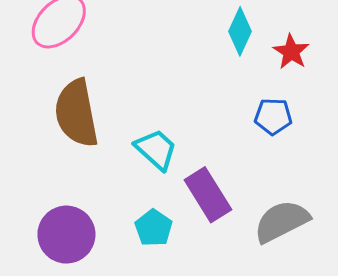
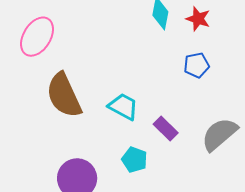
purple rectangle: (208, 195) -> (166, 128), size x0.7

